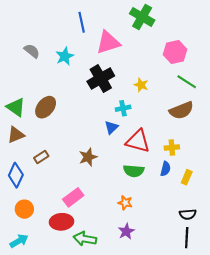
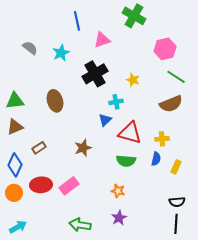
pink triangle: (108, 42) -> (102, 40), size x0.7
green triangle: (16, 107) -> (15, 101), turned -42
brown ellipse: (46, 107) -> (55, 101), moved, turned -55
orange circle: (24, 209) -> (14, 193), moved
red ellipse: (61, 222) -> (41, 185), moved

